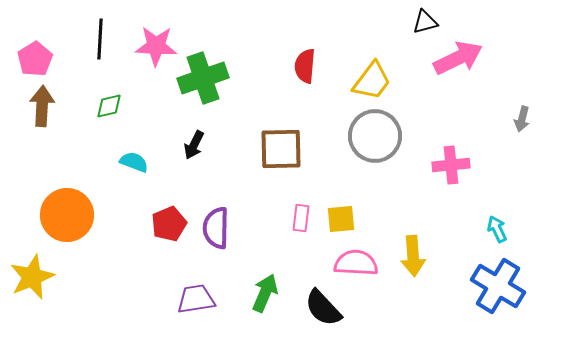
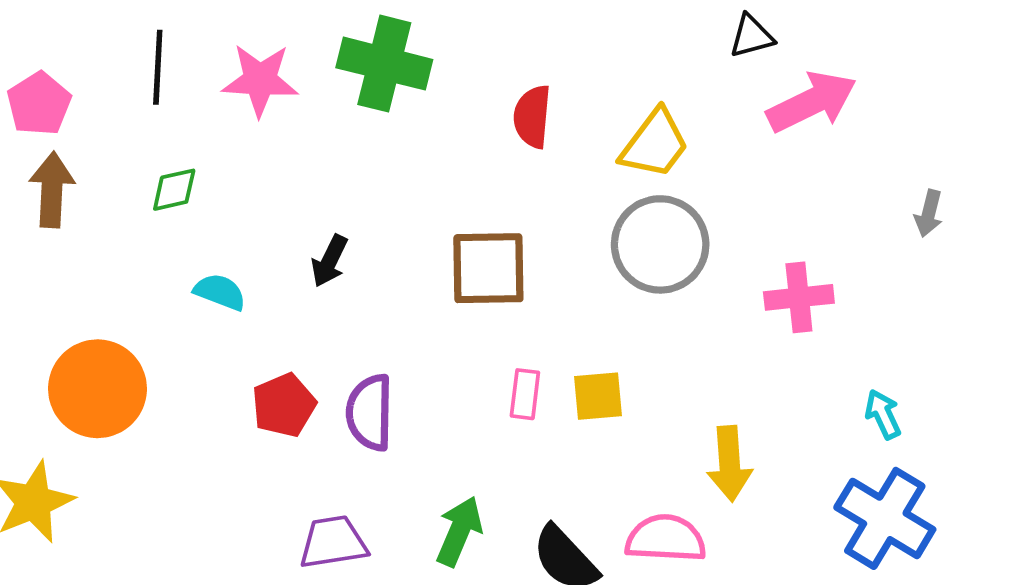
green cross: (203, 78) -> (384, 64), moved, turned 33
pink semicircle: (356, 263) -> (666, 539), moved

